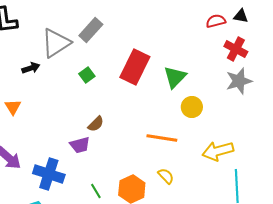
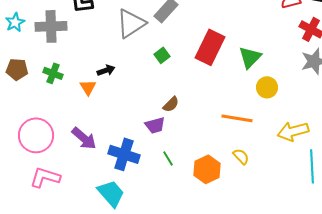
black arrow: (31, 68) -> (106, 70), moved
green line: (96, 191) -> (168, 158), moved

